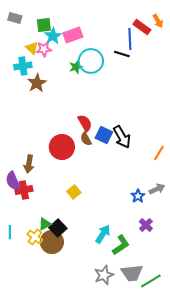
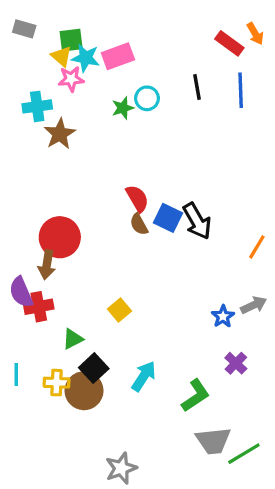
cyan star: (53, 36) -> (86, 58), turned -30
blue line: (130, 39) -> (241, 90), moved
yellow triangle: (32, 48) -> (61, 56), moved
black line: (122, 54) -> (197, 87), turned 63
cyan circle: (91, 61) -> (147, 98), size x0.6
red circle: (62, 147) -> (60, 237), moved
green triangle: (45, 224) -> (73, 339), moved
cyan arrow: (103, 234) -> (144, 376), moved
yellow cross: (35, 237) -> (57, 383), turned -35
gray star: (104, 275) -> (121, 468), moved

